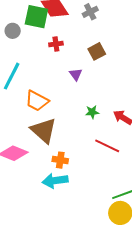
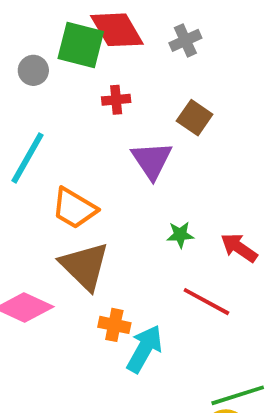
brown square: (97, 51) -> (195, 118), turned -30
purple triangle: (76, 74) -> (152, 160), size x1.6
cyan arrow: (55, 181) -> (144, 349), moved, turned 125

